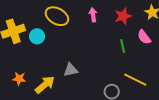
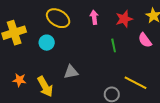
cyan circle: (37, 36) -> (47, 43), moved
green line: (123, 46) -> (114, 45), moved
yellow arrow: (45, 85) -> (45, 87), turned 100

